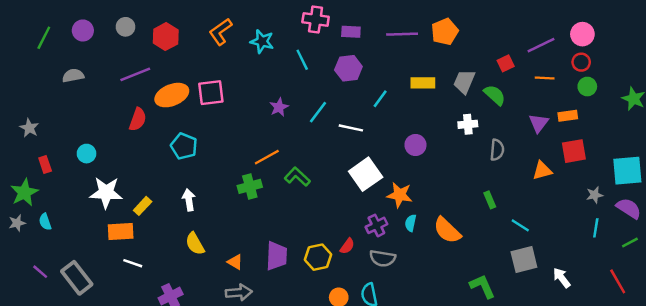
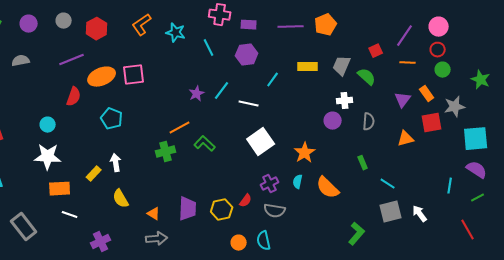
purple line: (541, 45) -> (405, 36), turned -30
purple star: (279, 107) -> (197, 94), moved
orange rectangle: (568, 116) -> (427, 94), turned 63
purple circle: (415, 145) -> (333, 121), moved
cyan circle: (87, 154) -> (48, 125), moved
orange star: (400, 195) -> (305, 153), moved, turned 30
gray star: (595, 195) -> (455, 107), moved, size x1.5
yellow rectangle: (143, 206) -> (94, 174), moved
white arrow: (562, 278) -> (420, 214), moved
green L-shape: (482, 286) -> (357, 234), turned 65

